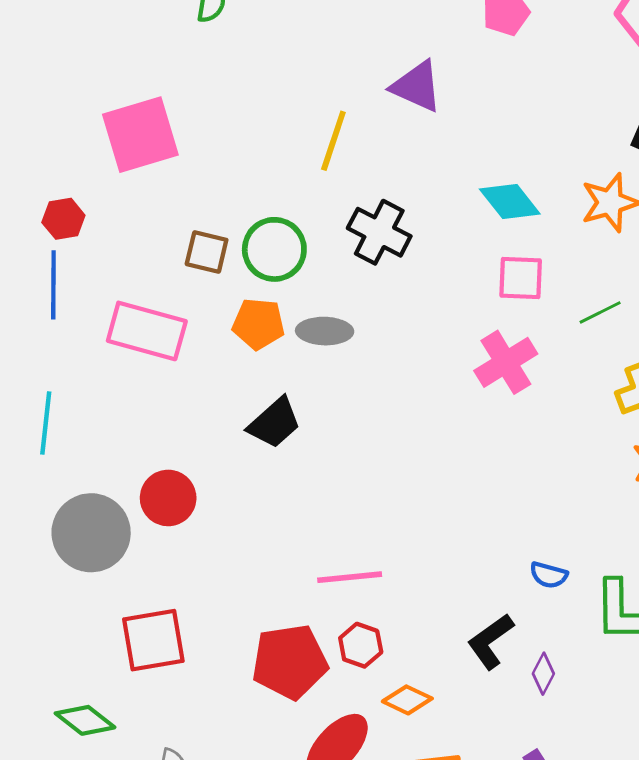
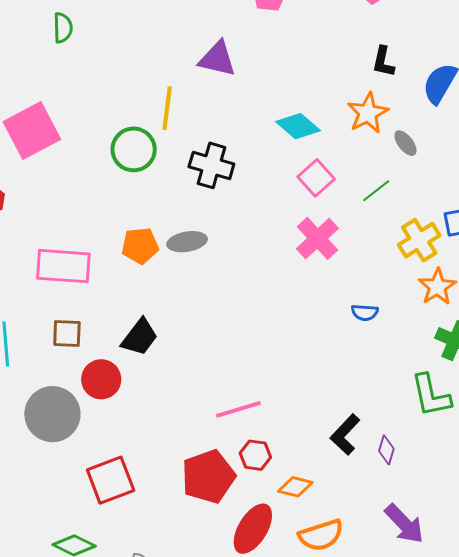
green circle: (274, 249) -> (134, 149), moved
brown square: (207, 252) -> (67, 333), moved
pink square: (521, 278) -> (316, 178), turned -33
black trapezoid: (274, 423) -> (140, 337), moved
blue semicircle: (549, 575) -> (365, 312), moved

